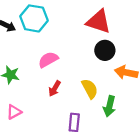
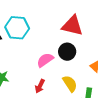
black circle: (105, 50) -> (67, 52), moved
pink semicircle: (48, 60) -> (45, 60), moved

